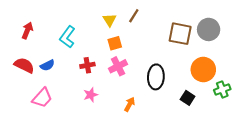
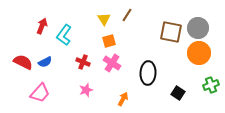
red arrow: (27, 31) -> (42, 26), moved
red cross: (87, 65) -> (83, 62), turned 32
pink cross: (118, 66) -> (112, 63), turned -30
orange circle: (203, 70) -> (199, 53), moved

